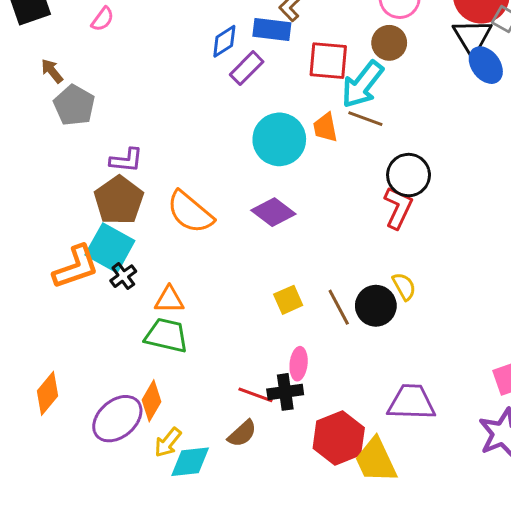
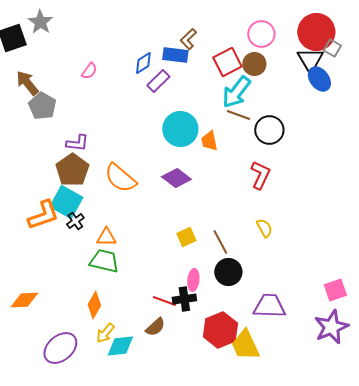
pink semicircle: (102, 19) -> (89, 71), moved
red square: (328, 61) -> (227, 62), moved, turned -32
brown arrow: (52, 71) -> (27, 83), size x1.5
orange trapezoid: (325, 127) -> (209, 141), moved
black circle: (409, 175) -> (269, 130), moved
black circle: (376, 306) -> (228, 272), moved
orange diamond: (48, 393) -> (24, 300), turned 48
purple ellipse: (117, 419) -> (60, 348), moved

